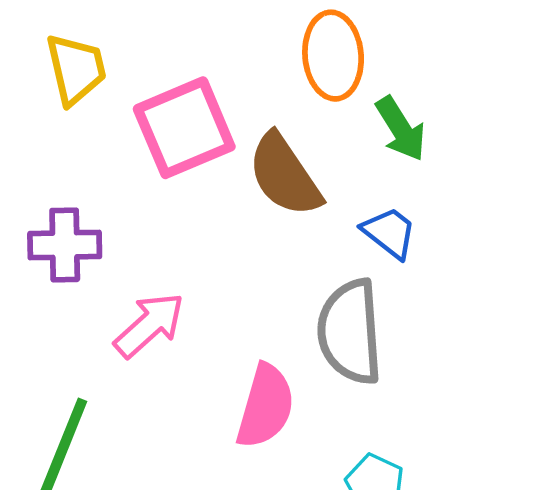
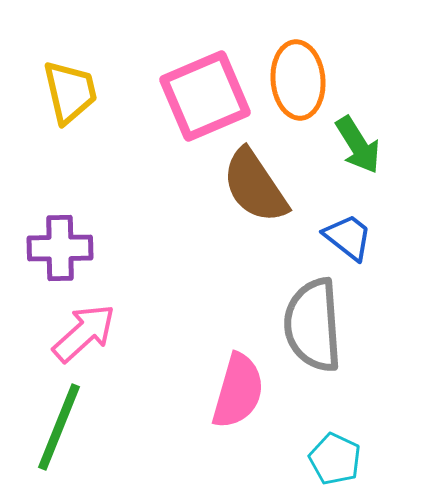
pink square: (184, 128) -> (205, 96), moved
pink arrow: (149, 325) -> (84, 333), moved

